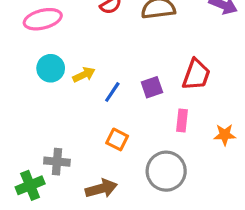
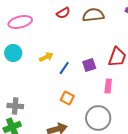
cyan circle: (51, 68) -> (13, 53), moved
gray cross: (57, 162) -> (15, 106), moved

